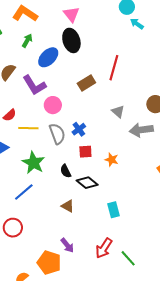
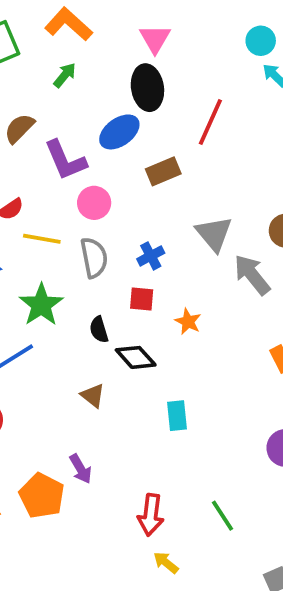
blue ellipse: (48, 57) -> (119, 132), moved
red line: (114, 68) -> (210, 122), moved
gray triangle: (118, 112) -> (214, 234), size x1.5
blue cross: (79, 129) -> (151, 256), moved
gray arrow: (141, 130) -> (252, 275), turned 50
red arrow: (104, 248) -> (151, 515), moved, turned -35
green line: (128, 258) -> (222, 516), moved

